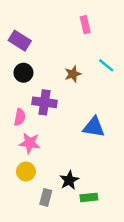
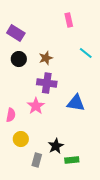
brown star: (73, 74) -> (46, 58), moved
purple cross: (44, 102) -> (47, 83), moved
pink semicircle: (20, 117) -> (11, 115), moved
pink star: (30, 143) -> (36, 106), moved, turned 30

